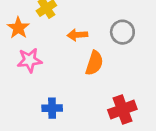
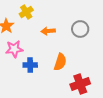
orange semicircle: (94, 63) -> (60, 62), moved
blue cross: (52, 108) -> (30, 65), moved

